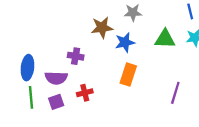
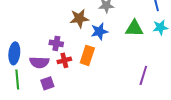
orange rectangle: (128, 74) -> (87, 55), moved
red cross: (85, 93) -> (64, 60), moved
purple square: (56, 102) -> (47, 83), moved

